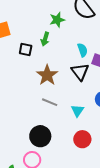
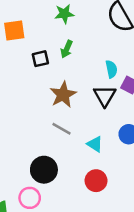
green star: (57, 20) -> (64, 14), moved
black square: (26, 49) -> (40, 59), turned -32
cyan triangle: (78, 111) -> (95, 144), turned -40

